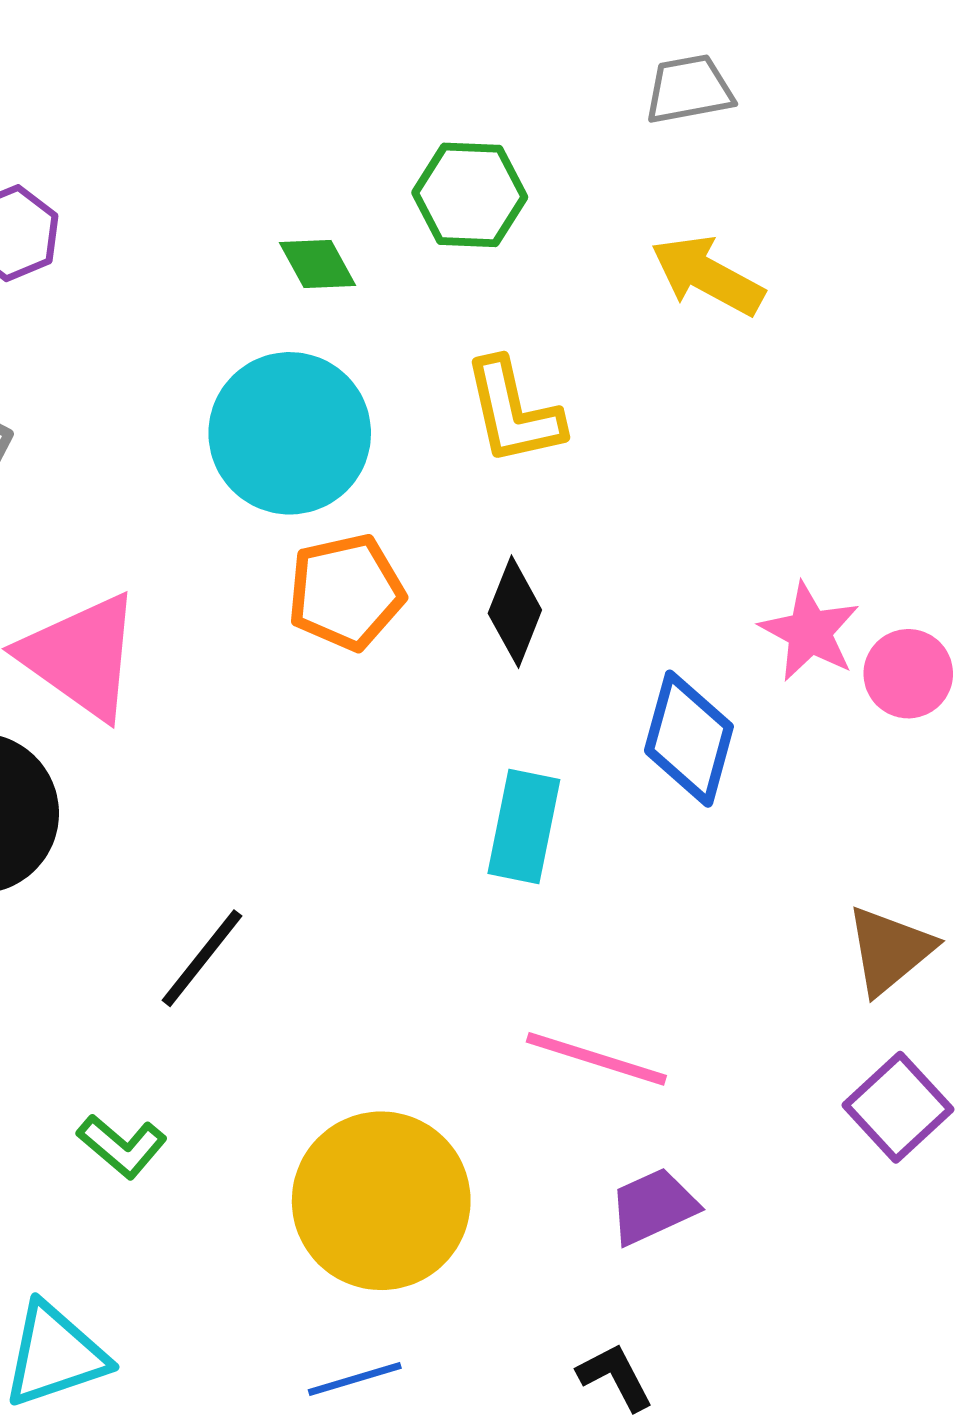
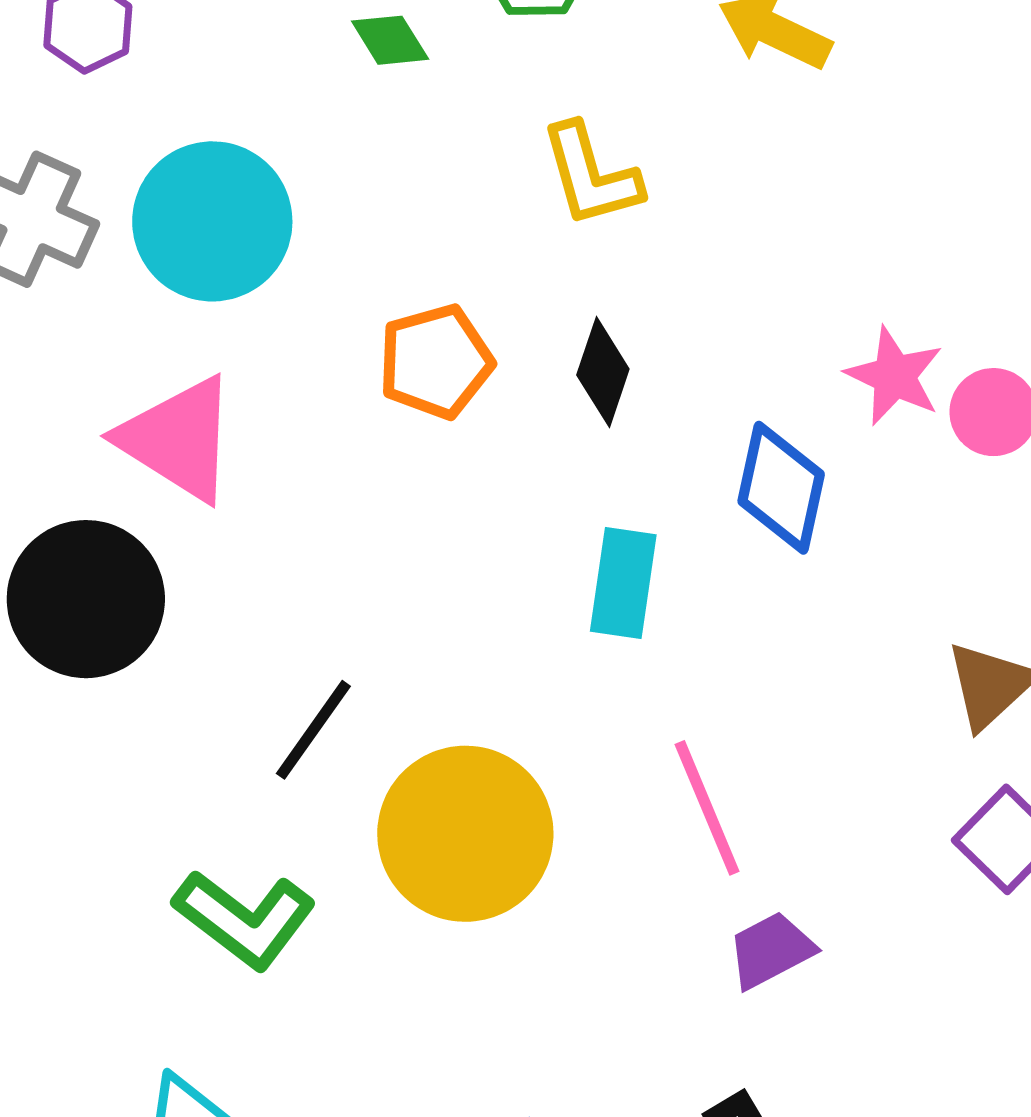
cyan circle: (290, 433) -> (212, 221), moved
pink line: (596, 1059) -> (707, 808), turned 53
green L-shape: (122, 1146) -> (245, 919), size x1.6
yellow circle: (381, 1201) -> (465, 834), moved

